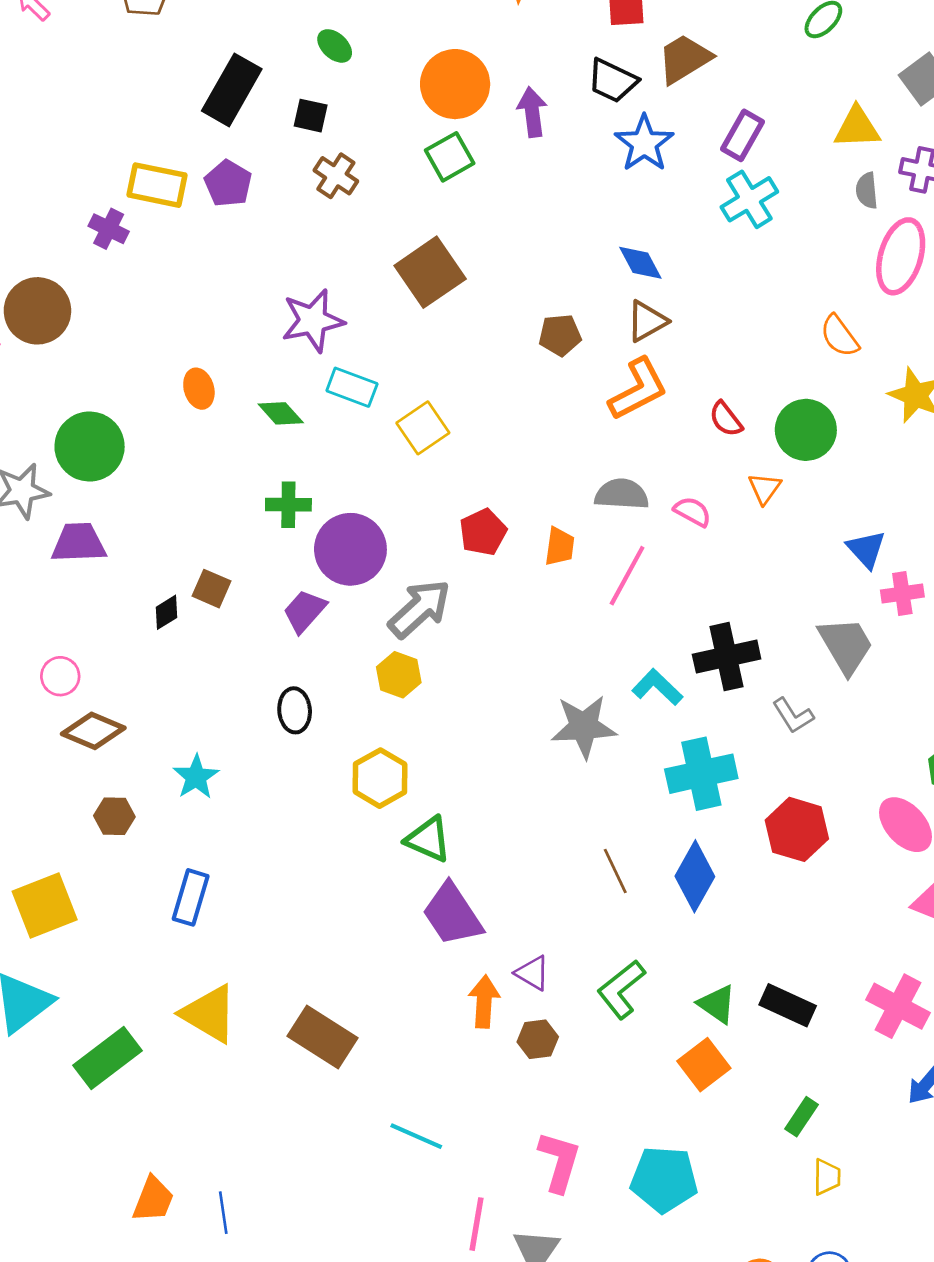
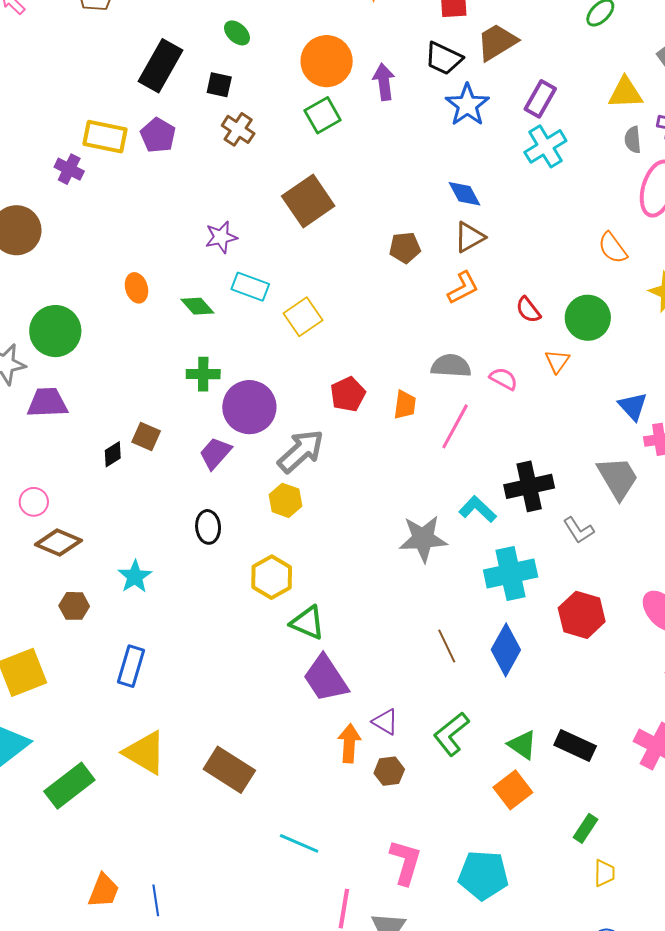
purple star: (313, 321) -> (221, 237), size x0.7
orange L-shape: (638, 389) -> (463, 288), size x0.7

